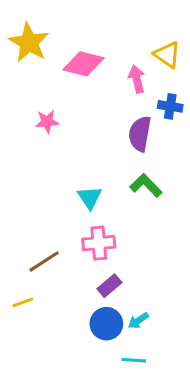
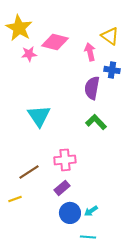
pink star: (47, 122) -> (29, 54), moved
cyan triangle: (90, 198) -> (39, 116), moved, size x1.4
purple rectangle: (109, 286) -> (62, 188), moved

